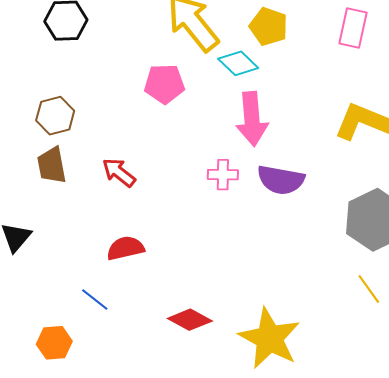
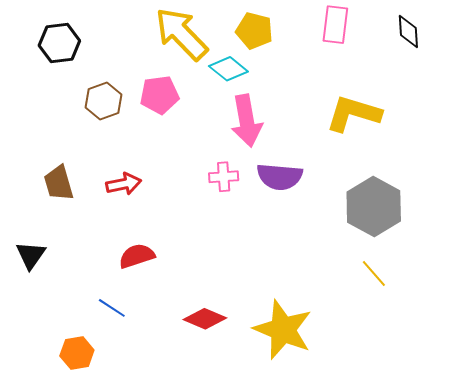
brown hexagon: (55, 116) -> (103, 101), moved
red arrow: (119, 172) -> (124, 184), turned 136

